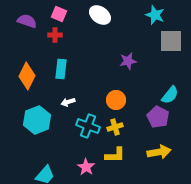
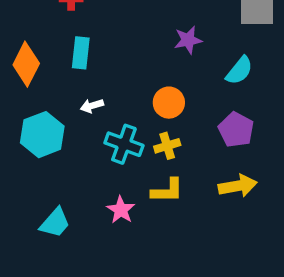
cyan semicircle: (170, 95) -> (239, 70), moved

